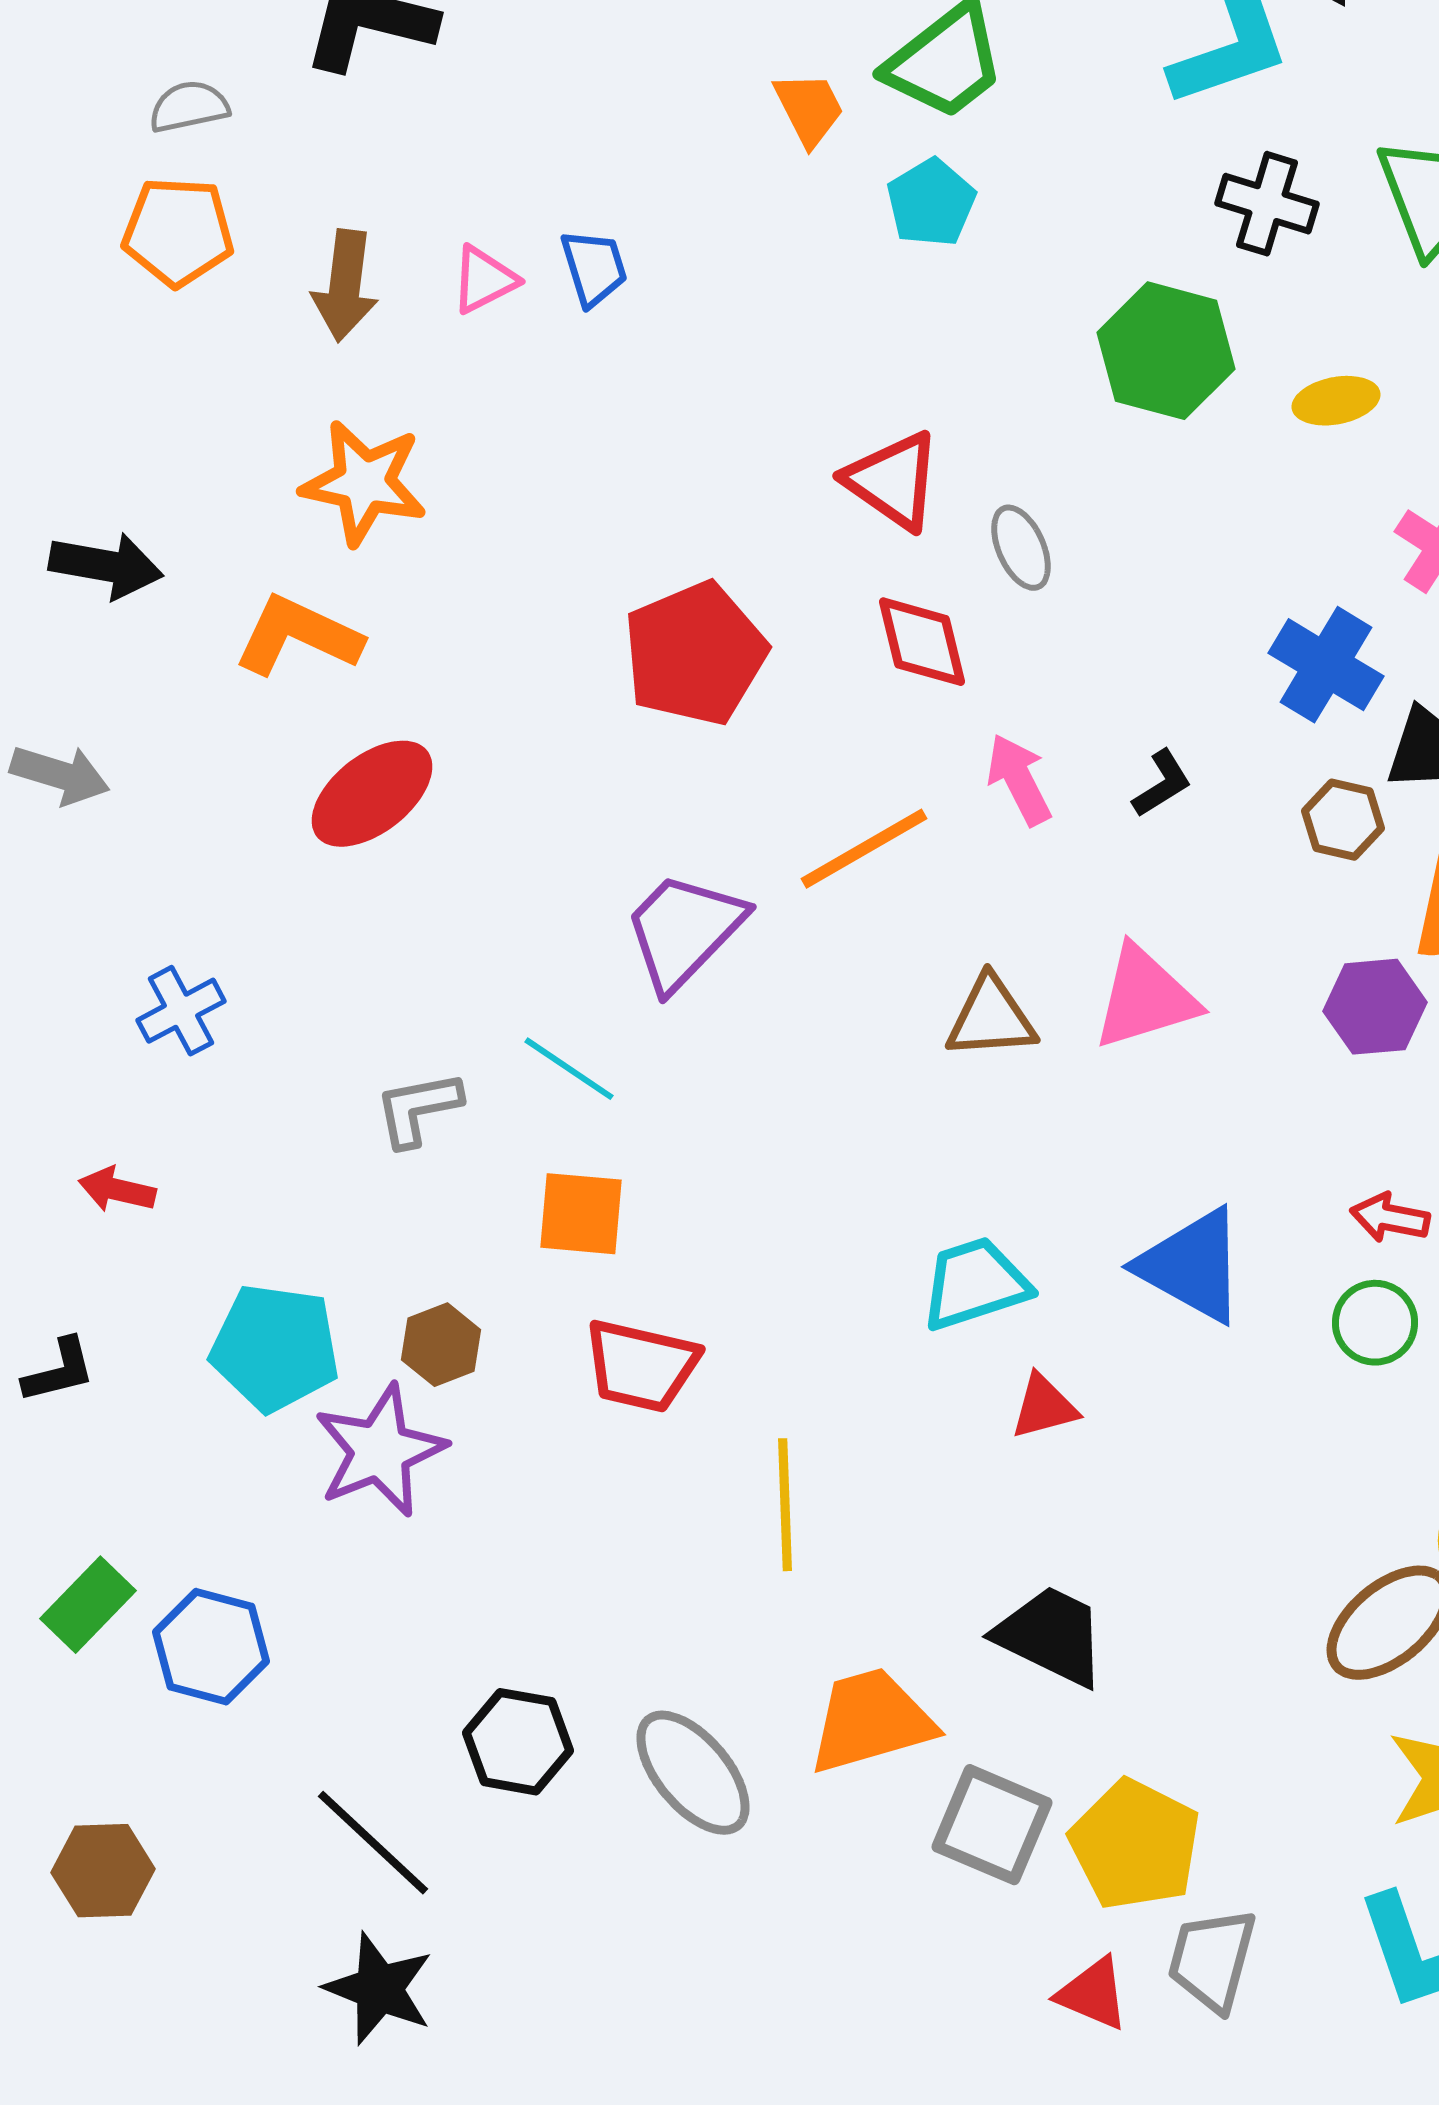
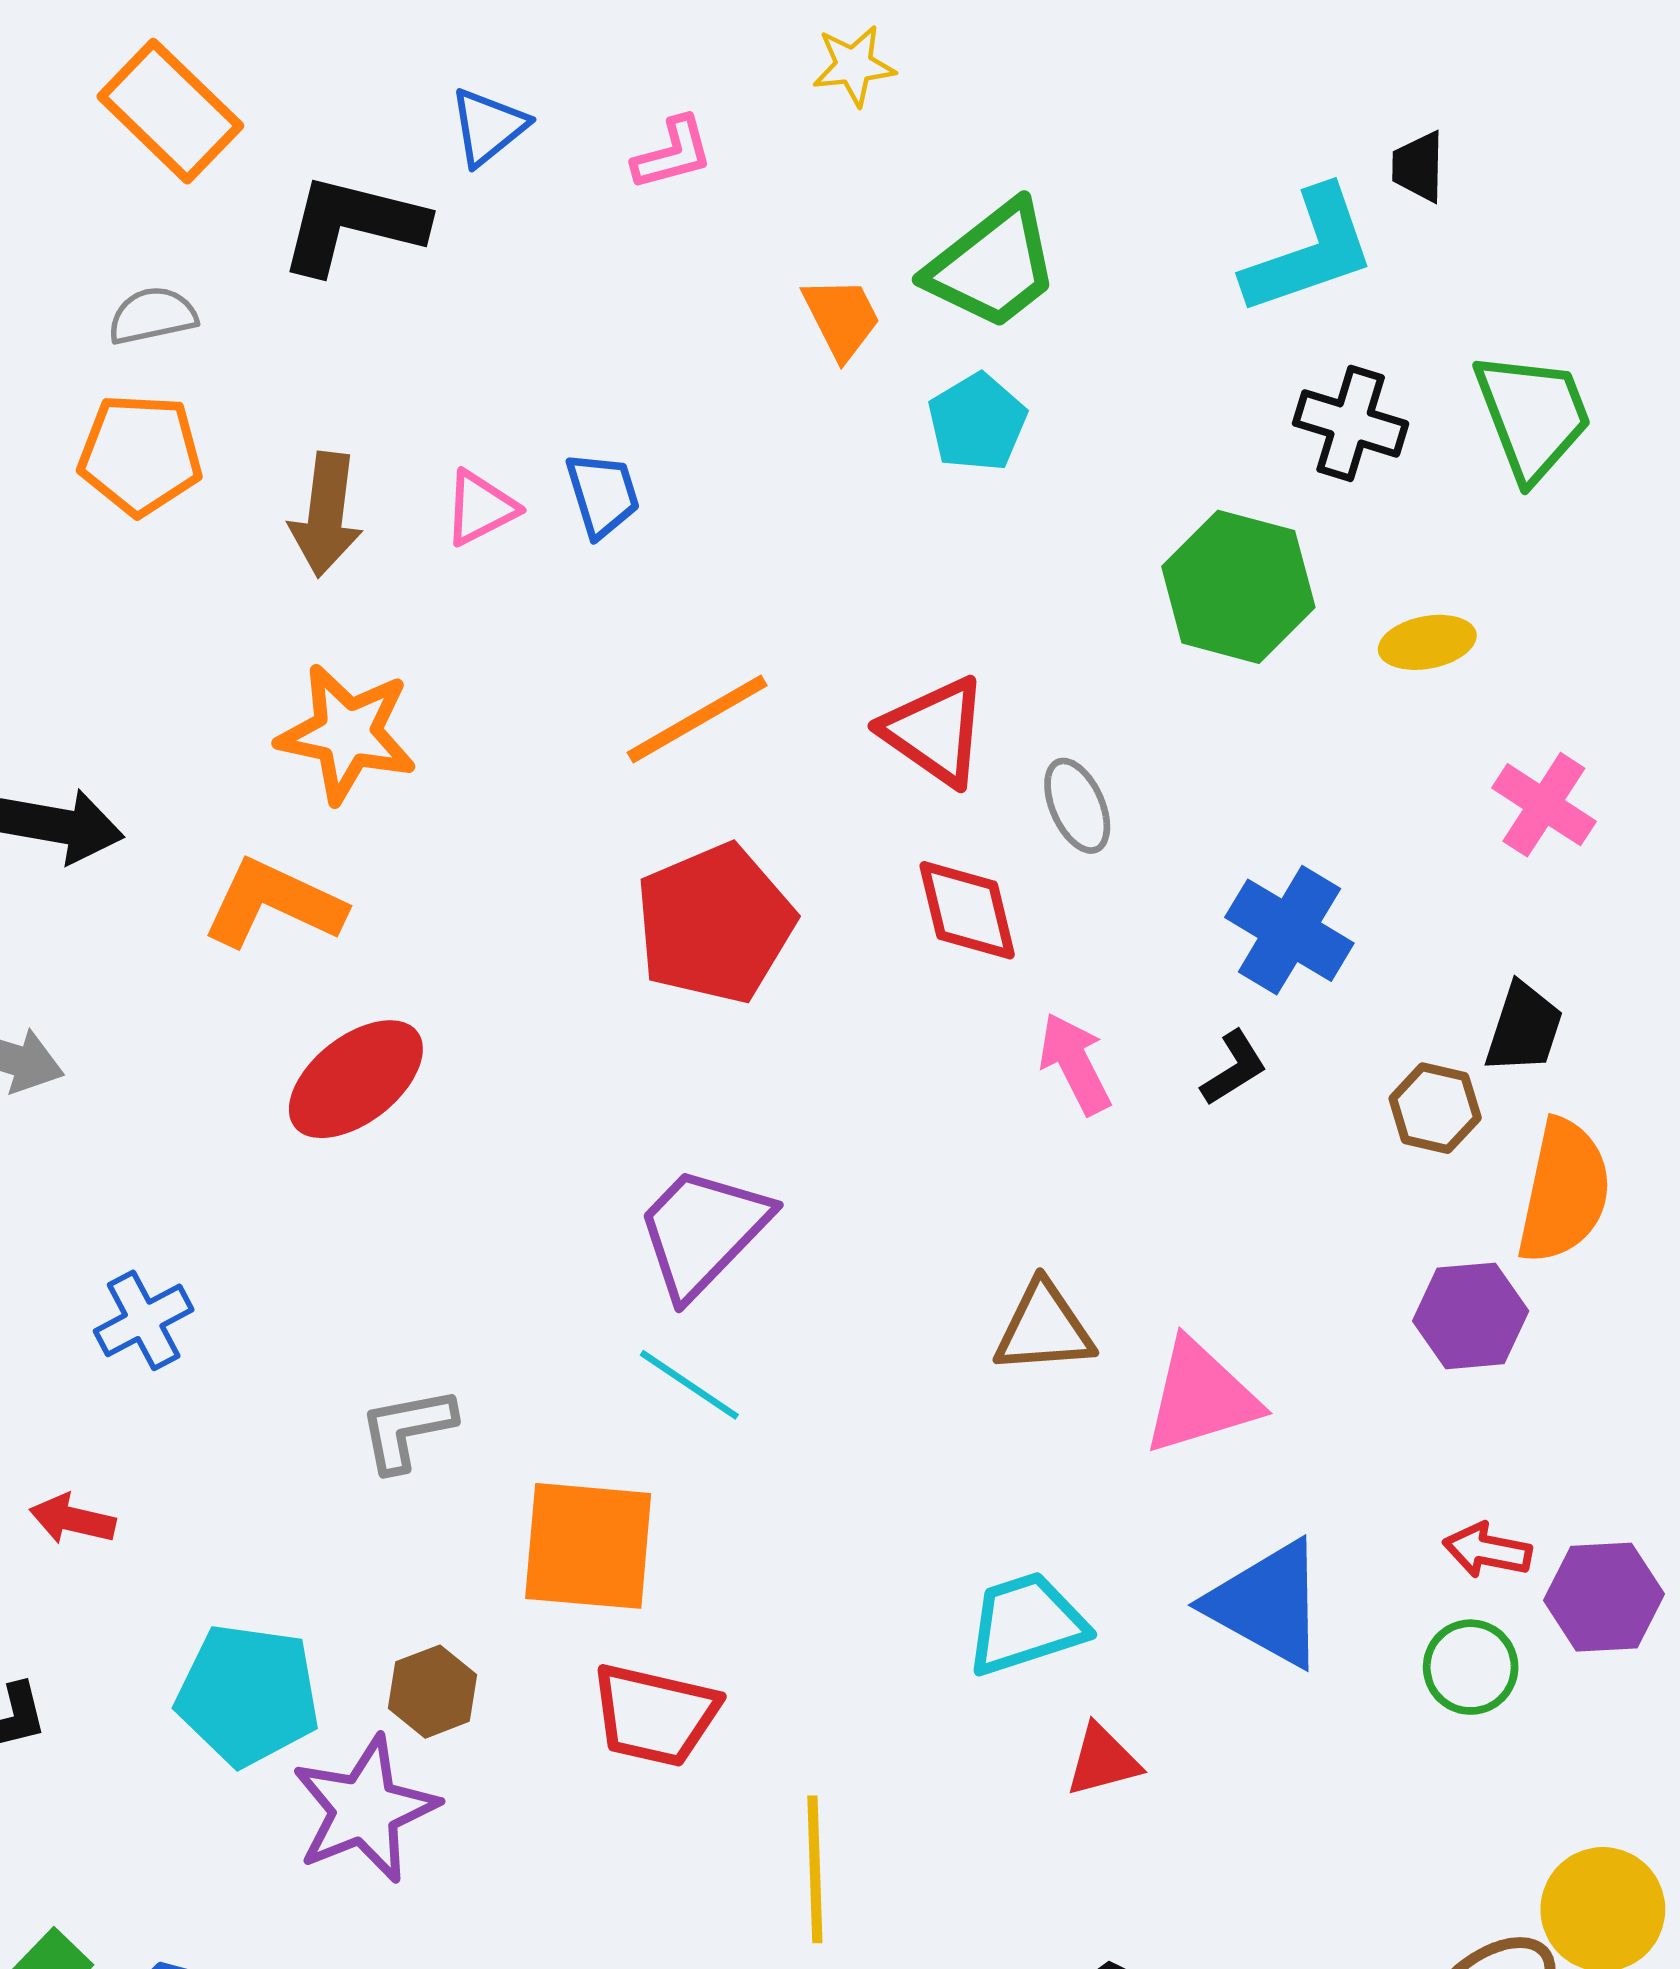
blue cross: (1326, 665) -> (1289, 930), moved
orange line: (864, 849) -> (697, 719), moved
pink triangle: (1145, 998) -> (1201, 1397), moved
cyan line: (569, 1069) -> (689, 1385), moved
orange square: (581, 1214) -> (588, 1546), size x1.4

